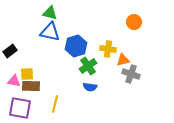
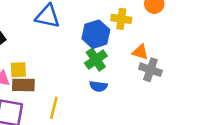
blue hexagon: (76, 46) -> (96, 34), moved
yellow cross: (108, 49) -> (121, 19), moved
orange triangle: (123, 60) -> (140, 52), turned 32

